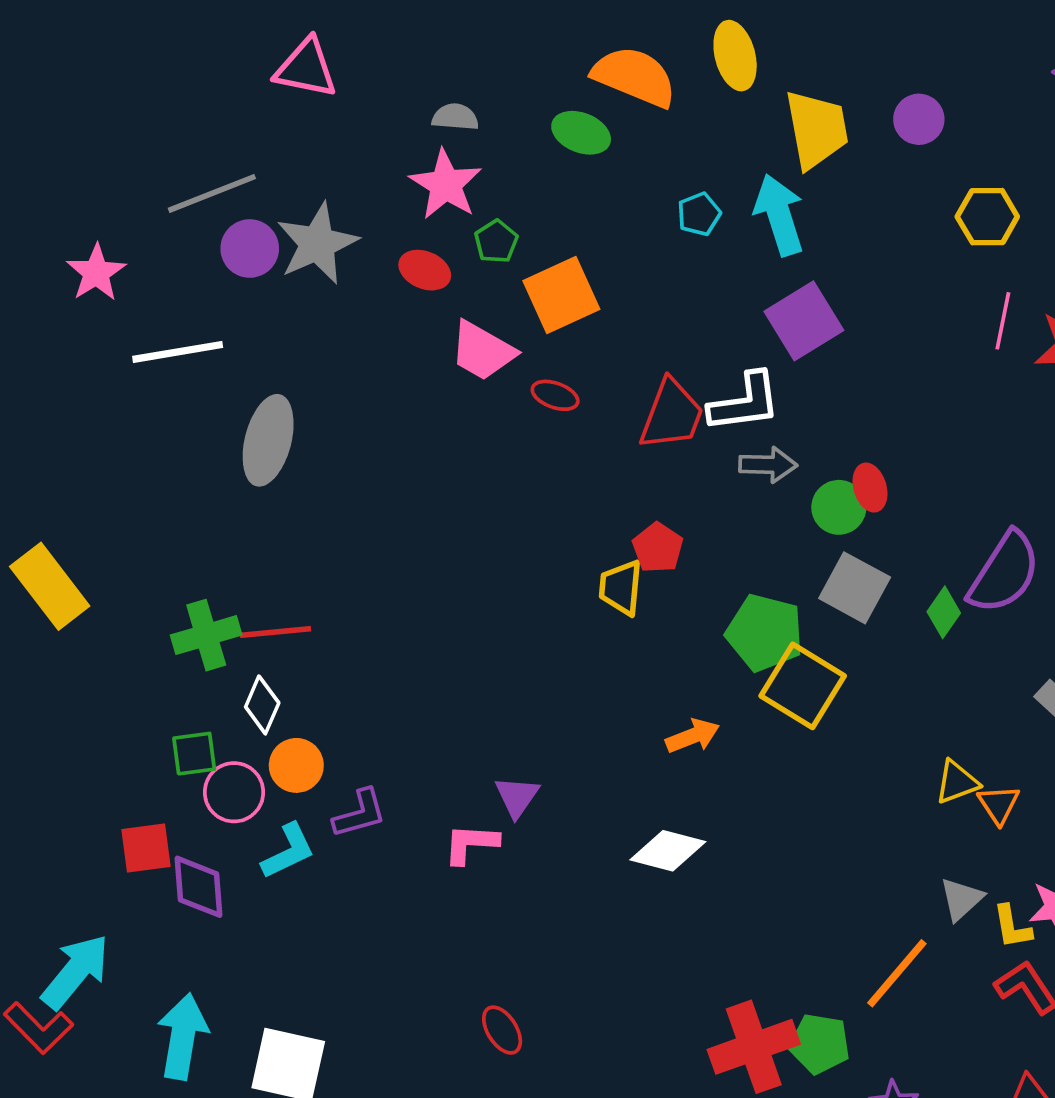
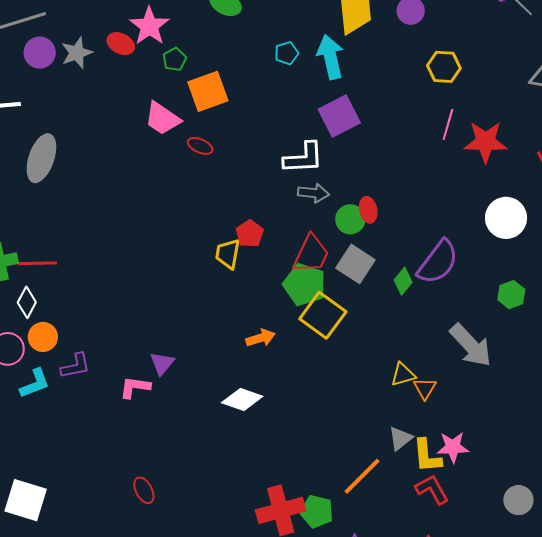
gray star: (317, 244) -> (77, 53), size x0.7
red ellipse: (425, 270) -> (121, 44), moved
red trapezoid: (672, 415) -> (311, 254), moved
yellow L-shape: (1012, 927) -> (427, 456), size x1.4

